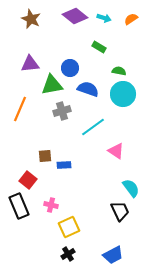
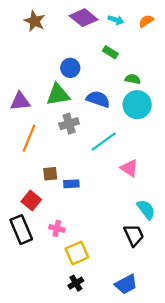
purple triangle: (30, 64) -> (20, 101), moved
blue circle: (70, 68) -> (70, 68), moved
orange line: (20, 109) -> (29, 138), moved

